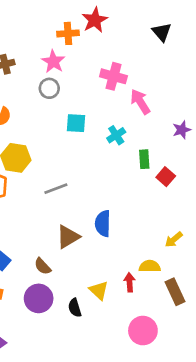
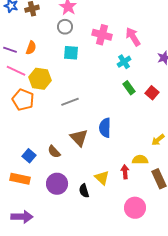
pink cross: (113, 76) -> (102, 35), moved
cyan square: (76, 123) -> (71, 53), moved
cyan cross: (116, 135) -> (124, 62), moved
green rectangle: (144, 159) -> (129, 88), moved, turned -32
brown triangle: (68, 237) -> (79, 138), turned -42
brown semicircle: (43, 266) -> (54, 152), moved

